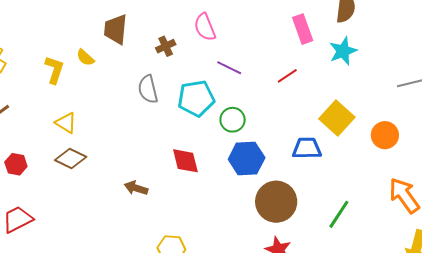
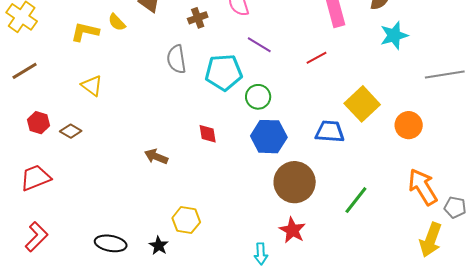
cyan star: (343, 51) -> (394, 35), moved
yellow L-shape: (54, 70) -> (85, 32), turned -100
brown diamond: (71, 159) -> (71, 131), moved, size x0.7
red diamond: (185, 161) -> (208, 134), size x0.7

